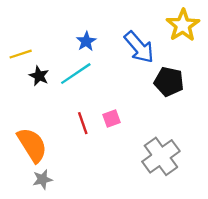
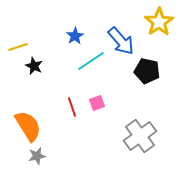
cyan line: (76, 74) -> (91, 61), moved

